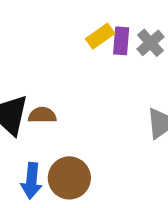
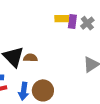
yellow rectangle: (100, 36) -> (62, 19), turned 32

